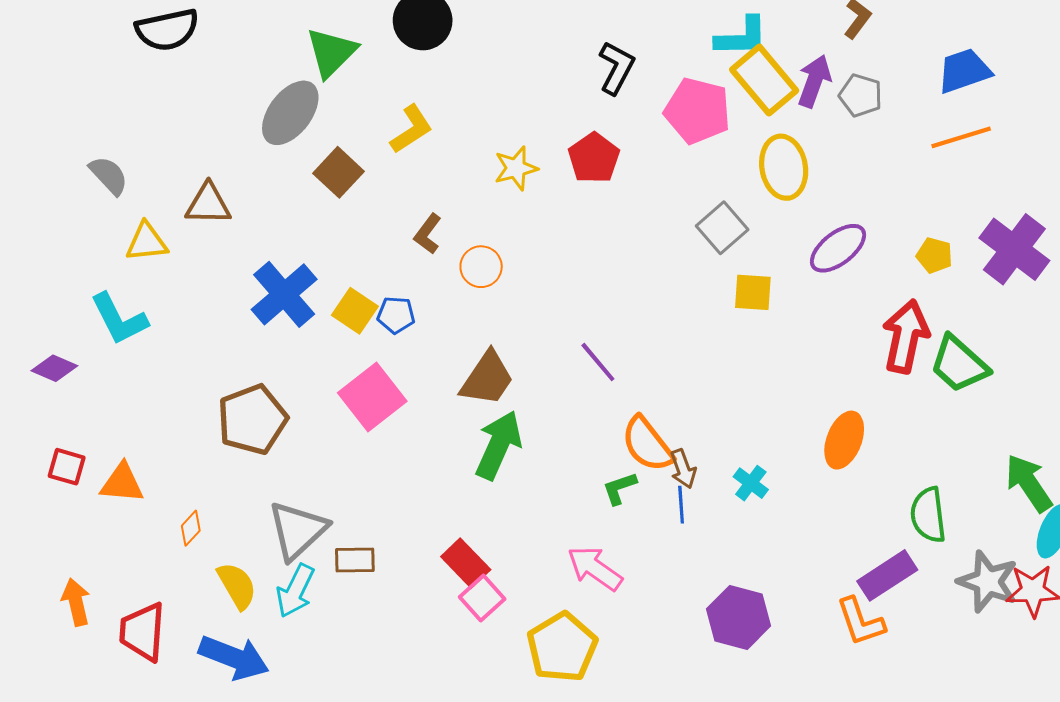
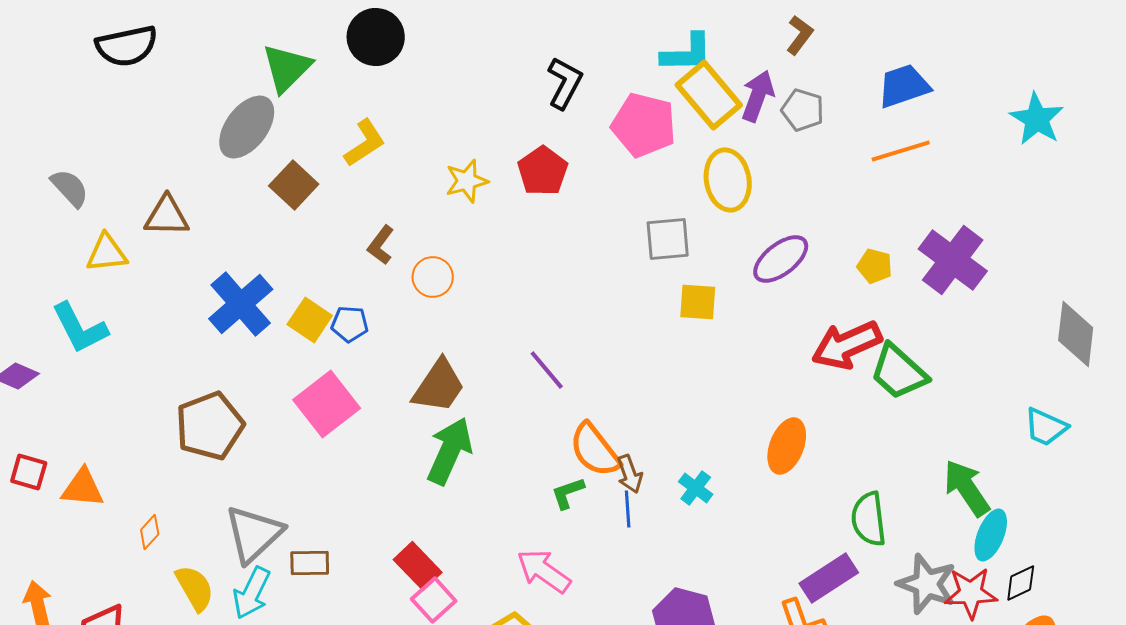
gray square: (722, 228) -> (668, 239), turned 36
red arrow: (906, 336) -> (847, 345), turned -126

